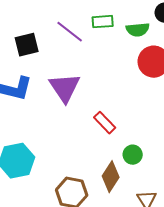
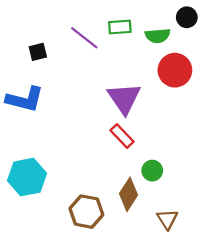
black square: (27, 45) -> (38, 52), size x0.7
purple triangle: (65, 88) -> (124, 98), moved

